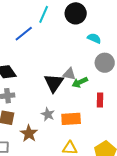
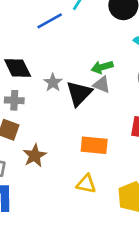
green arrow: (80, 82) -> (102, 67), moved
gray star: (48, 114) -> (53, 82), moved

